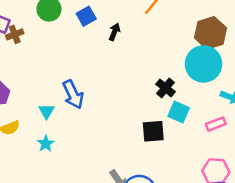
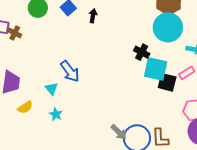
brown cross: (15, 34) -> (15, 33), turned -32
cyan square: (179, 112) -> (156, 69), size x1.4
black square: (153, 131) -> (167, 82), moved, turned 30

